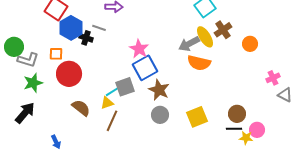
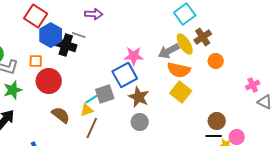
black cross: (86, 38) -> (66, 45), size x1.5
orange circle: (250, 44) -> (216, 61), moved
pink star: (139, 49) -> (134, 56), moved, turned -30
yellow square: (197, 117) -> (181, 92), moved, turned -30

